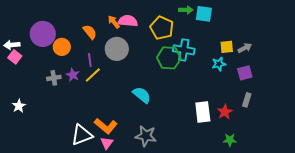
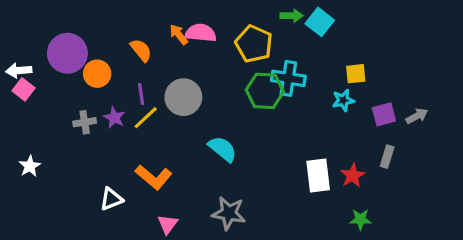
cyan square: (204, 14) -> (320, 22), turned 30
gray arrow: (245, 48) -> (417, 116), moved
gray circle: (117, 49) -> (183, 97), moved
orange L-shape: (106, 126) -> (154, 177), moved
white triangle: (82, 135) -> (111, 199), moved, size x0.7

